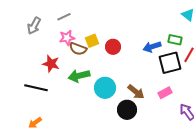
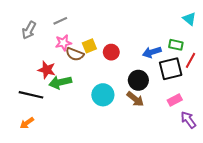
green arrow: (79, 76) -> (60, 82), moved
pink rectangle: (165, 93) -> (175, 100), moved
black circle: (127, 110) -> (138, 80), moved
orange arrow: (35, 123) -> (27, 123), moved

